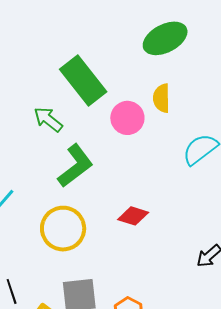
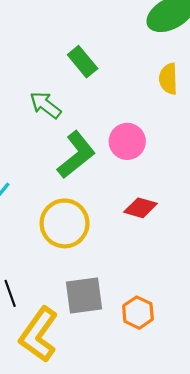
green rectangle: (83, 80) -> (83, 62), size x0.6
pink circle: (127, 118) -> (127, 141), moved

